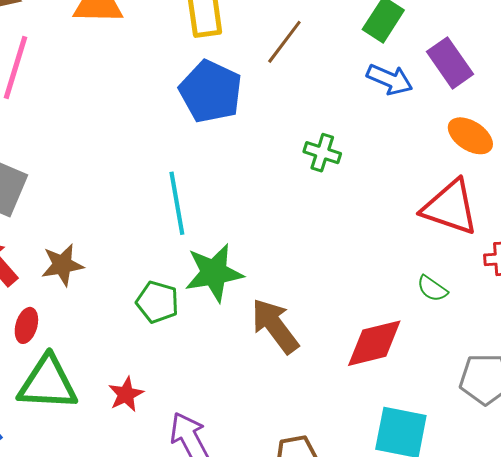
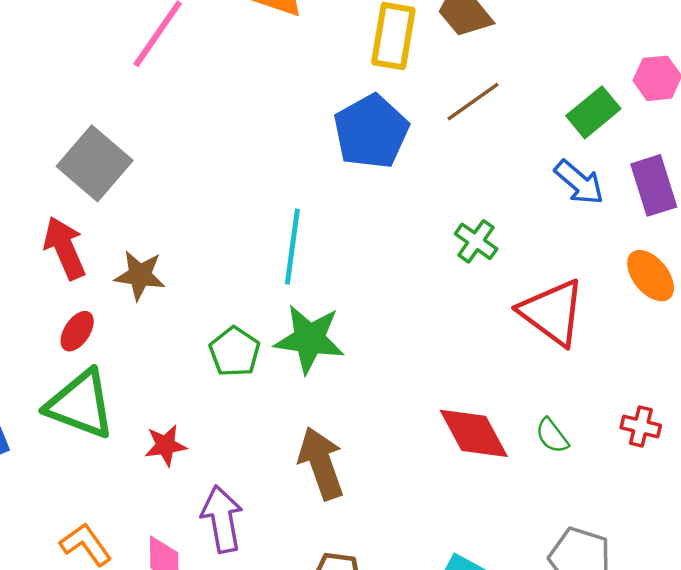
red triangle: (450, 207) -> (552, 312), moved
brown arrow: (275, 326) -> (321, 463), moved
red diamond: (374, 343) -> (474, 433), moved, turned 58

